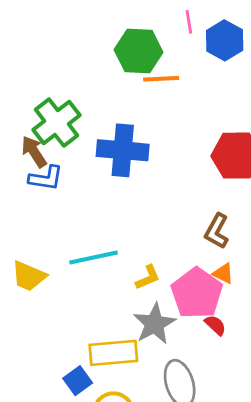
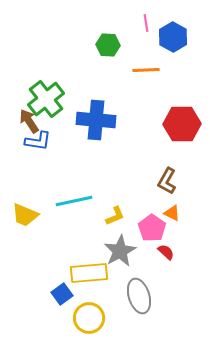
green hexagon: (139, 51) -> (108, 45), size x0.7
orange line: (161, 79) -> (146, 70), moved
pink pentagon: (197, 293) -> (152, 228), size x0.7

